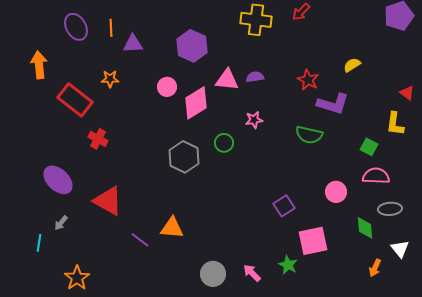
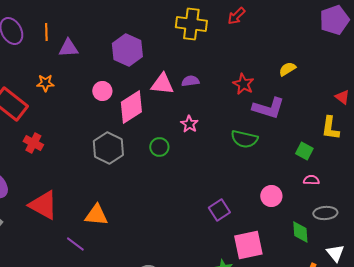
pink star: (254, 120) -> (189, 124), turned -30
gray hexagon: (184, 157) -> (108, 148), moved
pink semicircle: (376, 176) -> (311, 180), size x0.6
orange triangle: (172, 228) -> (96, 215), moved

